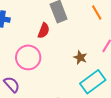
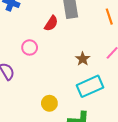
pink circle: (28, 57) -> (30, 47), size x0.6

